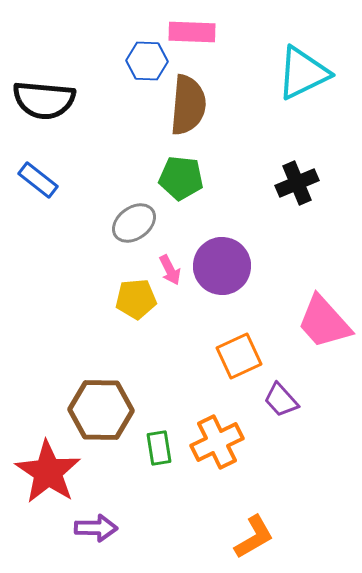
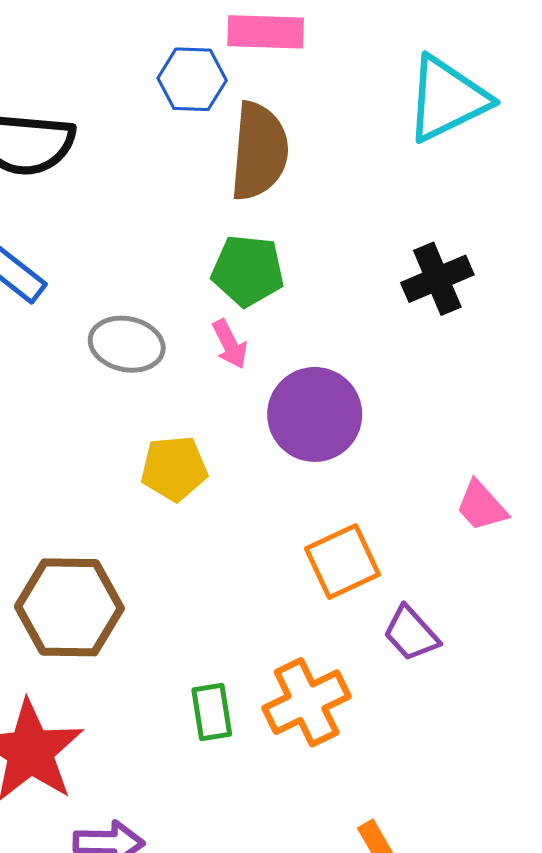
gray ellipse: (134, 223) -> (127, 344), moved, turned 48
pink arrow: (170, 270) -> (230, 344), moved
pink trapezoid: (324, 322) -> (481, 506), size x0.6
brown hexagon: (101, 410) -> (69, 607), moved

